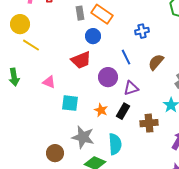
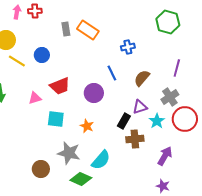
blue circle: (93, 36) -> (42, 55), moved
red trapezoid: (81, 60) -> (60, 86), moved
pink triangle: (49, 82) -> (35, 98), turned -40
purple triangle: (131, 88) -> (140, 107), moved
black rectangle: (123, 111) -> (124, 121), moved
cyan semicircle: (115, 144) -> (101, 160), turned 45

